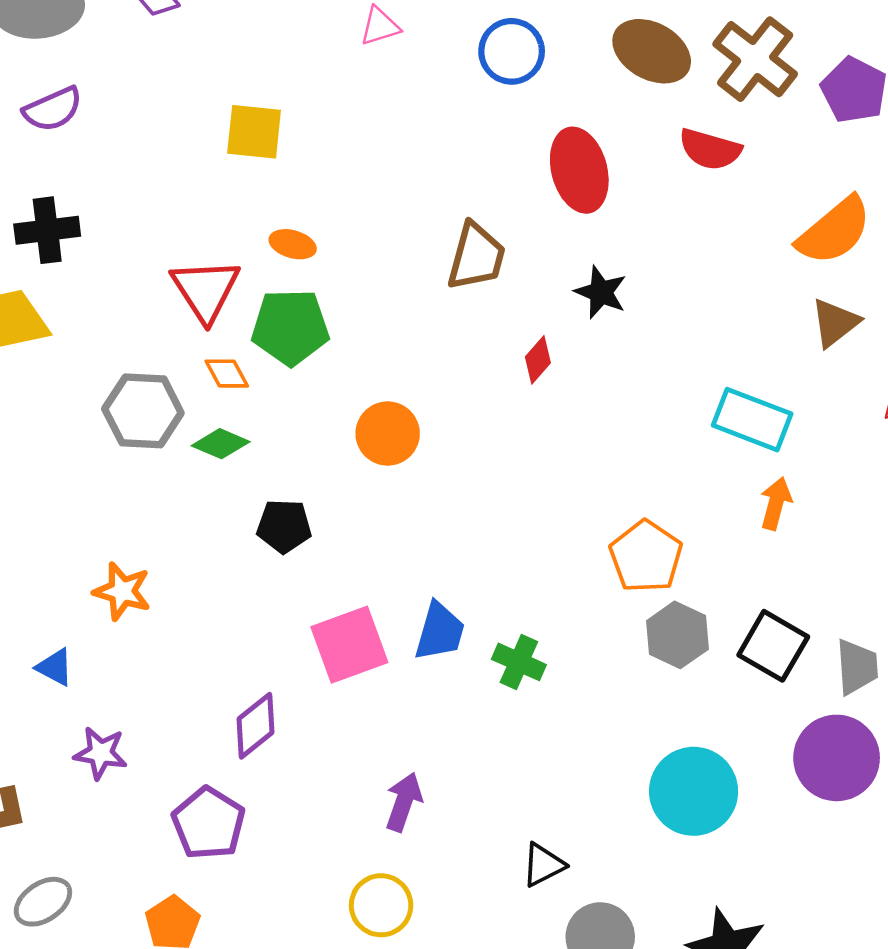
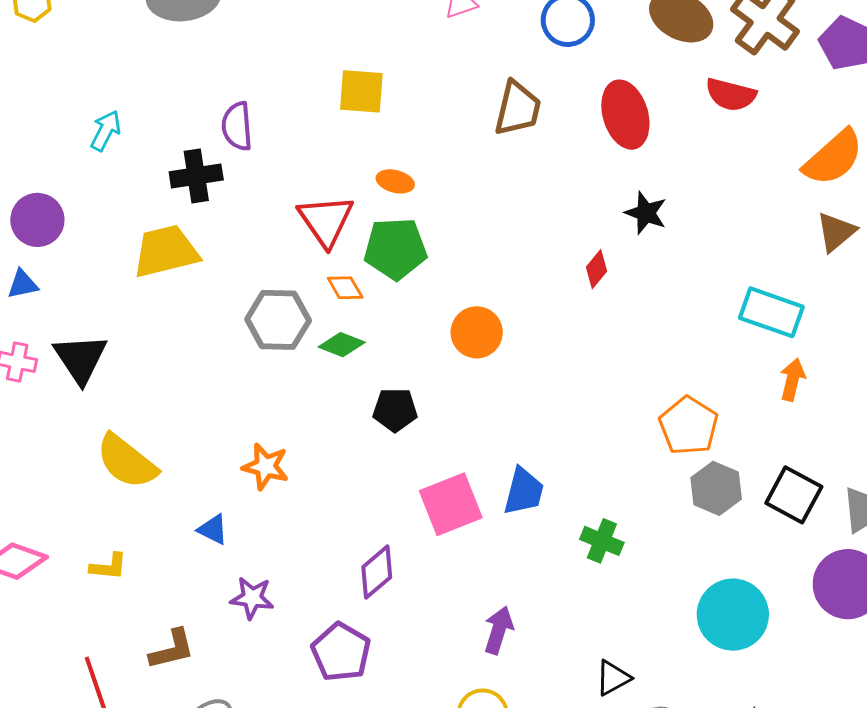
purple semicircle: (53, 109) -> (237, 126), moved, turned 111
brown trapezoid: (476, 257) -> (518, 108), moved
green cross: (519, 662) -> (602, 541), moved

